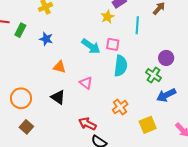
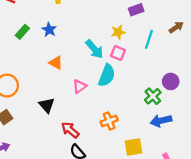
yellow star: (107, 17) -> (118, 32), moved
green rectangle: (20, 30) -> (22, 32), moved
cyan semicircle: (121, 66) -> (107, 75), moved
pink triangle: (86, 83) -> (80, 86), turned 32
black triangle: (58, 97) -> (47, 105), moved

